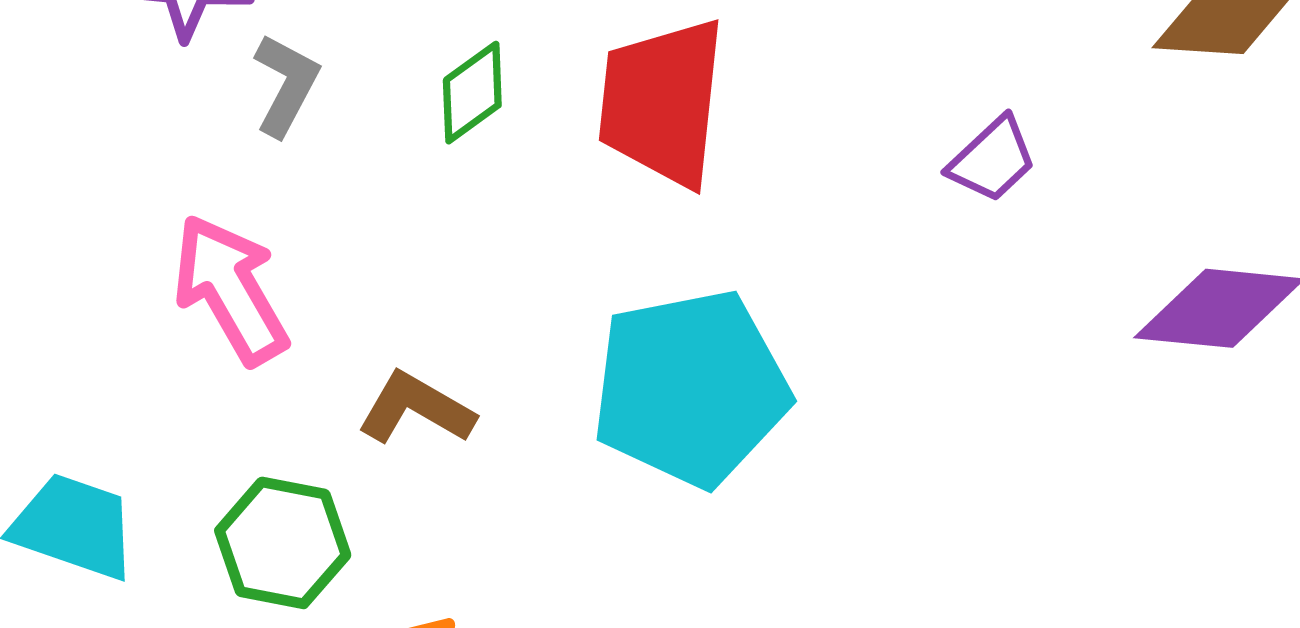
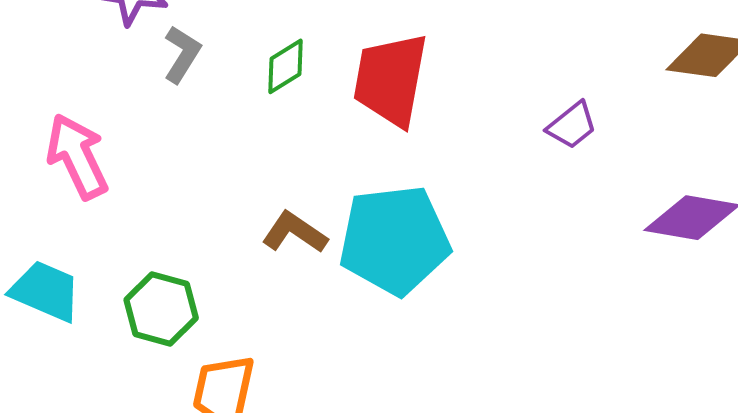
pink arrow: (230, 289) -> (77, 156), moved
brown L-shape: (416, 408) -> (295, 232), moved

